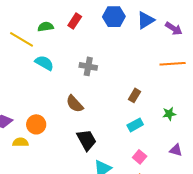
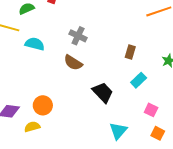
gray cross: (88, 66) -> (78, 36), turned 30
brown semicircle: (75, 104) -> (73, 63), moved
black trapezoid: (86, 140) -> (103, 92), moved

